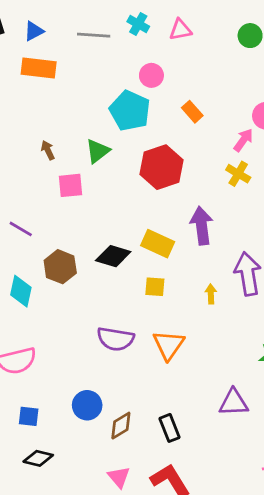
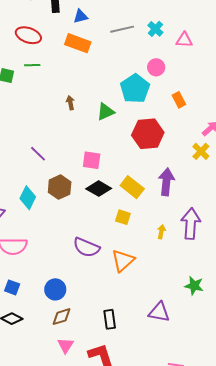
gray line: (94, 35) -> (122, 29), turned -30
pink square: (71, 185) -> (92, 160), moved
brown diamond: (121, 426) -> (62, 317), moved

